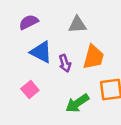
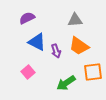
gray triangle: (77, 25) -> (75, 20), moved
orange trapezoid: (94, 57) -> (79, 46), turned 110

